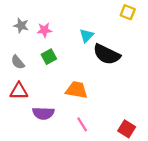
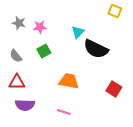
purple semicircle: (43, 113) -> (25, 105), moved
pink line: (82, 124) -> (64, 112), moved, turned -40
red square: (127, 129) -> (114, 89), moved

